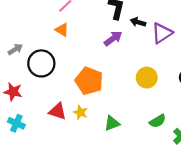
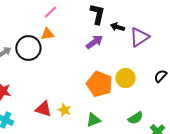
orange triangle: (62, 30) -> (47, 34), turned -40
black circle: (41, 63) -> (28, 48), moved
orange pentagon: (89, 81) -> (99, 84), moved

